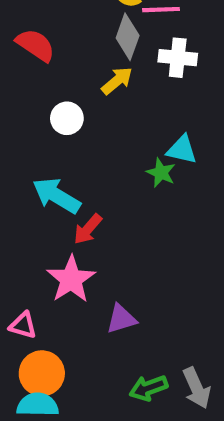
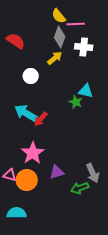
red arrow: (88, 229) -> (41, 119), moved
orange circle: (42, 373) -> (27, 180), moved
green arrow: (148, 388) -> (80, 188), moved
gray arrow: (197, 388) -> (93, 173), moved

